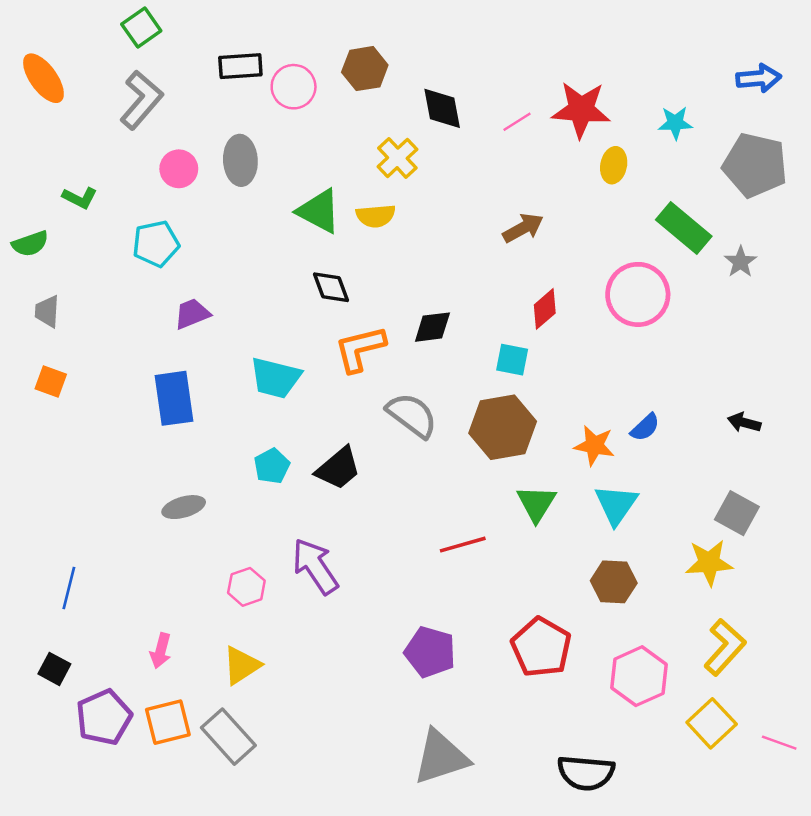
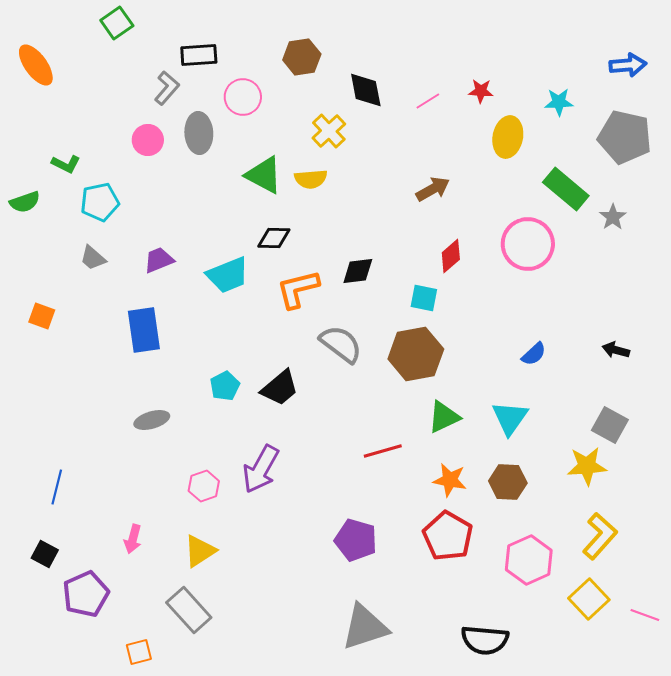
pink circle: (294, 87) -> (243, 97), moved
gray L-shape: (141, 100) -> (167, 88), moved, size x0.7
red star: (581, 110) -> (481, 91), size x0.5
yellow ellipse: (614, 165) -> (508, 137), size x1.4
cyan pentagon: (156, 244) -> (100, 202), moved
black diamond: (331, 287) -> (274, 238), turned -68
gray trapezoid: (47, 311) -> (93, 258), moved, turned -52
cyan trapezoid: (275, 378) -> (228, 275), moved, turned -36
orange star: (594, 445) -> (450, 480), moved
green triangle: (536, 503) -> (444, 417), turned 33
purple arrow: (315, 566) -> (261, 469), turned -117
orange square: (168, 722) -> (139, 652), moved, size x0.7

